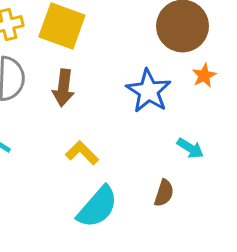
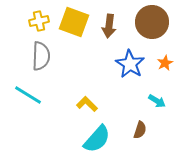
orange star: (204, 76) -> (165, 63), moved
brown arrow: (63, 88) -> (109, 26), moved

